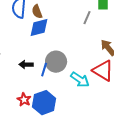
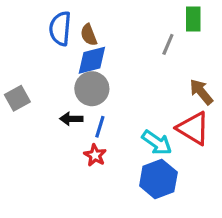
gray circle: (56, 62) -> (92, 89), moved
red star: (24, 100) -> (95, 155), moved
blue hexagon: (44, 103) -> (158, 179), moved

